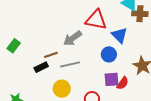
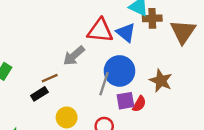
blue triangle: (119, 35) -> (126, 32), moved
blue circle: (109, 54) -> (119, 71), size x1.6
gray line: (70, 64) -> (104, 84), moved, turned -54

